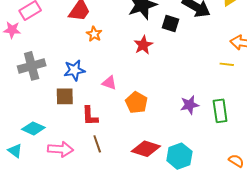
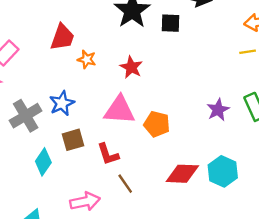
red star: (143, 45) -> (131, 67), moved
blue star: (74, 70) -> (62, 103), moved
pink triangle: (109, 83) -> (120, 110), size x1.8
cyan diamond: (33, 128) -> (43, 162), moved, turned -65

